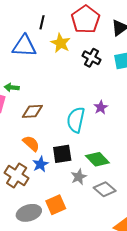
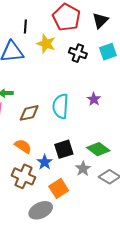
cyan semicircle: (76, 120) -> (61, 106), moved
orange semicircle: (31, 143) -> (23, 146), moved
orange square: (56, 205) -> (59, 188), moved

